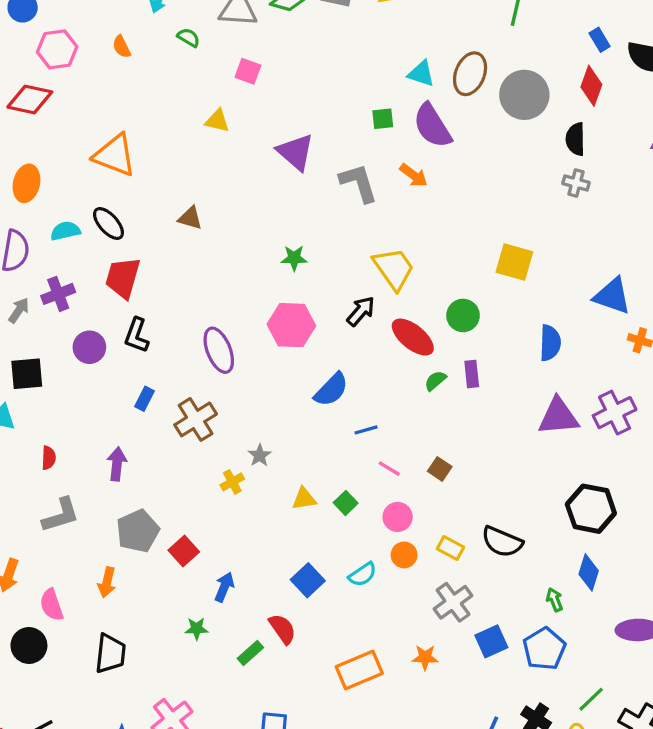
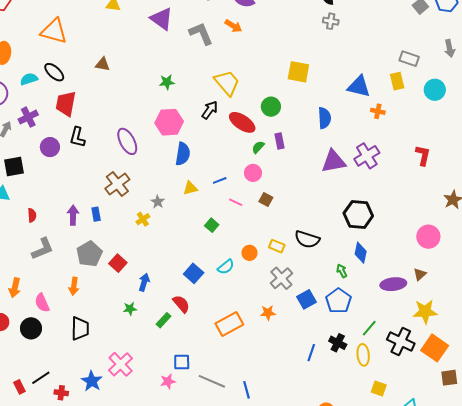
blue semicircle: (331, 390) -> (183, 154), moved, turned -30
blue rectangle: (145, 399) -> (96, 214), moved, turned -32
yellow triangle: (304, 499) -> (190, 188), moved
pink circle: (398, 517) -> (253, 173), moved

